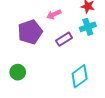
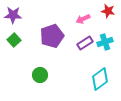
pink arrow: (54, 14) -> (83, 19), moved
cyan cross: (88, 27) -> (105, 42), moved

